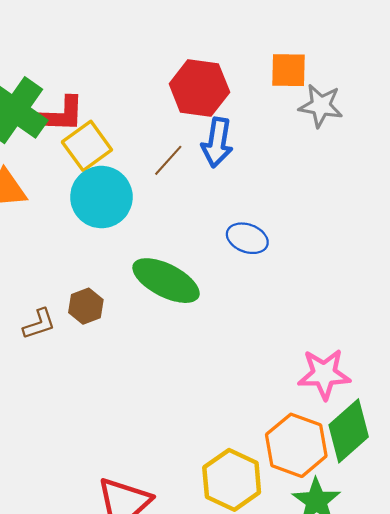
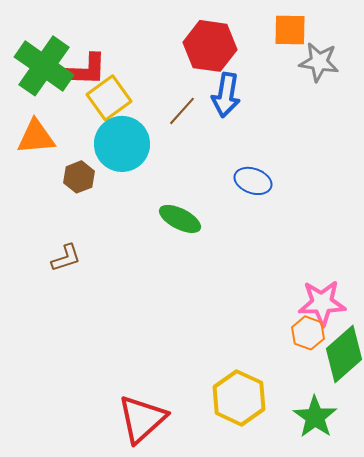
green ellipse: (166, 281) -> (180, 219), size x0.7
brown hexagon: (86, 306) -> (79, 177), moved
orange hexagon: (296, 445) -> (308, 333), moved, size x0.6

